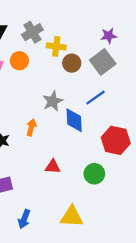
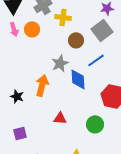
brown circle: (72, 63) -> (76, 40), moved
orange arrow: (31, 127) -> (42, 85), size x1.5

